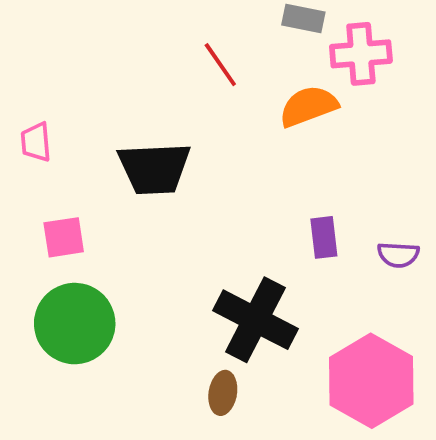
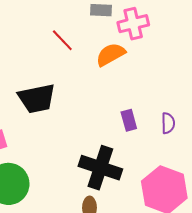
purple semicircle: (398, 255) -> (168, 123), turned -85

